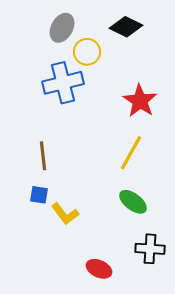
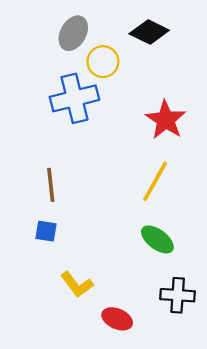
yellow L-shape: (65, 214) -> (77, 284), moved

